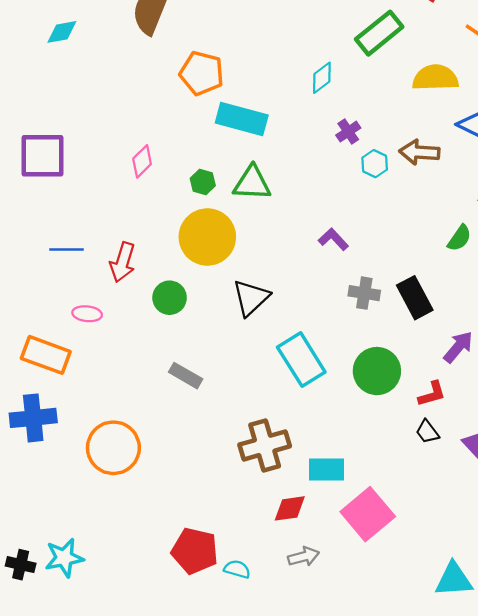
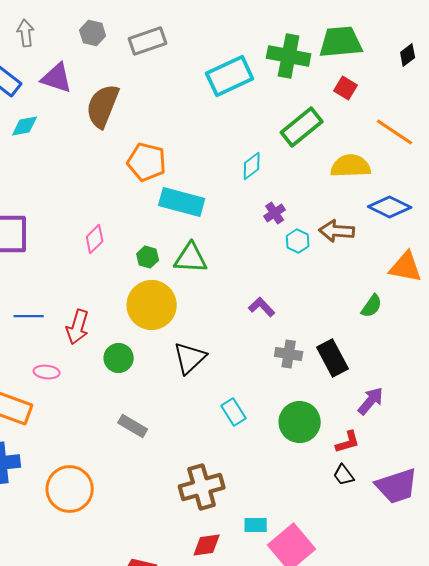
cyan rectangle: (301, 360) -> (234, 412), size x0.6
cyan rectangle: (327, 470) -> (256, 525), moved, size x0.7
red diamond: (290, 508) -> (207, 545), moved

